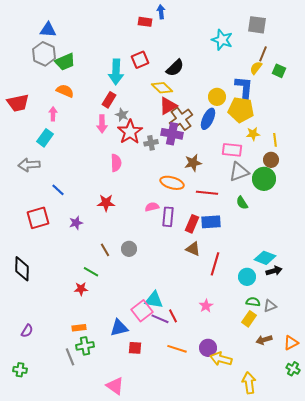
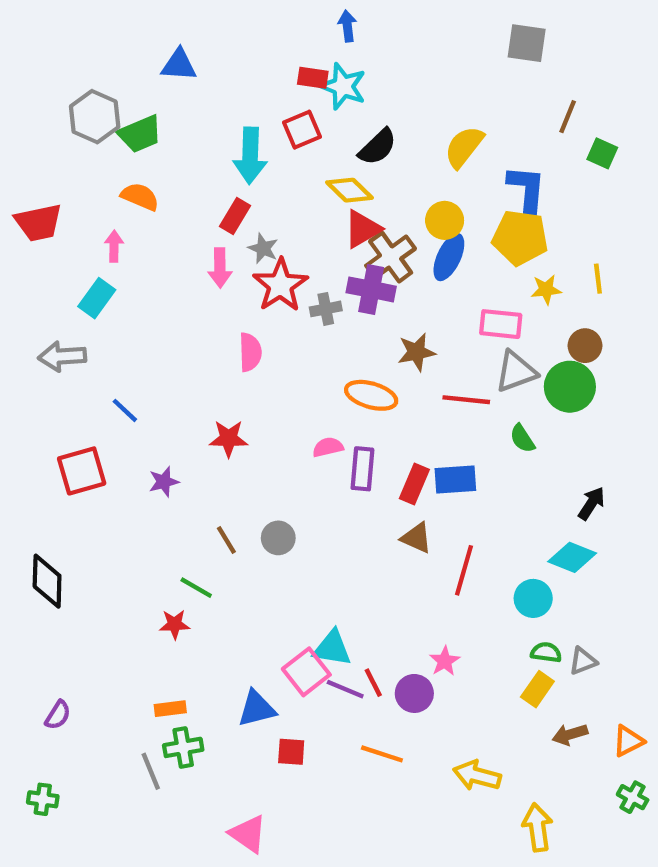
red rectangle: (145, 22) -> (313, 78), moved
gray square: (257, 25) -> (527, 43), moved
blue triangle: (48, 30) -> (179, 65), moved
cyan star: (222, 40) -> (343, 86), moved
yellow semicircle: (256, 68) -> (464, 147), moved, size x1.5
yellow circle: (217, 97) -> (445, 220), moved
yellow line: (275, 140) -> (598, 279), moved
red line: (207, 193) -> (466, 400), moved
black arrow: (274, 271) -> (591, 503), moved, turned -42
purple circle: (208, 348) -> (414, 693), moved

